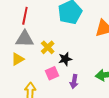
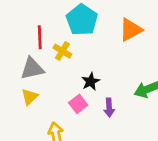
red line: (25, 16) -> (40, 37), moved
yellow cross: (48, 47) -> (62, 51), moved

